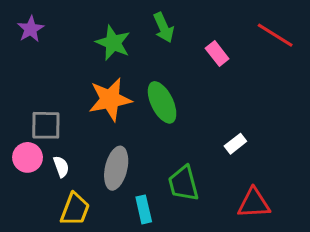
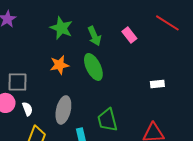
green arrow: (164, 28) -> (94, 36), moved
orange star: (110, 99) -> (59, 65), size x0.7
white rectangle: (235, 144) -> (157, 84), moved, turned 32

